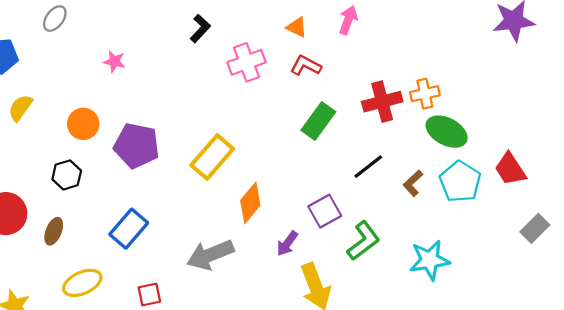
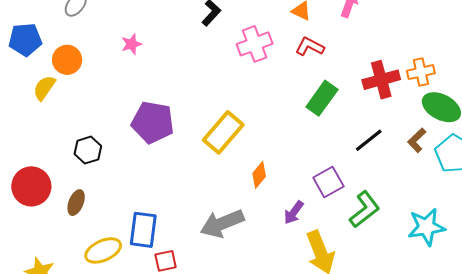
pink star: (114, 62) -> (131, 44), turned -30
orange circle: (83, 124) -> (67, 60), moved
brown L-shape: (413, 183) -> (417, 140), moved
orange diamond: (250, 203) -> (259, 175), size x0.7
blue rectangle: (129, 229) -> (143, 230), moved, turned -33

